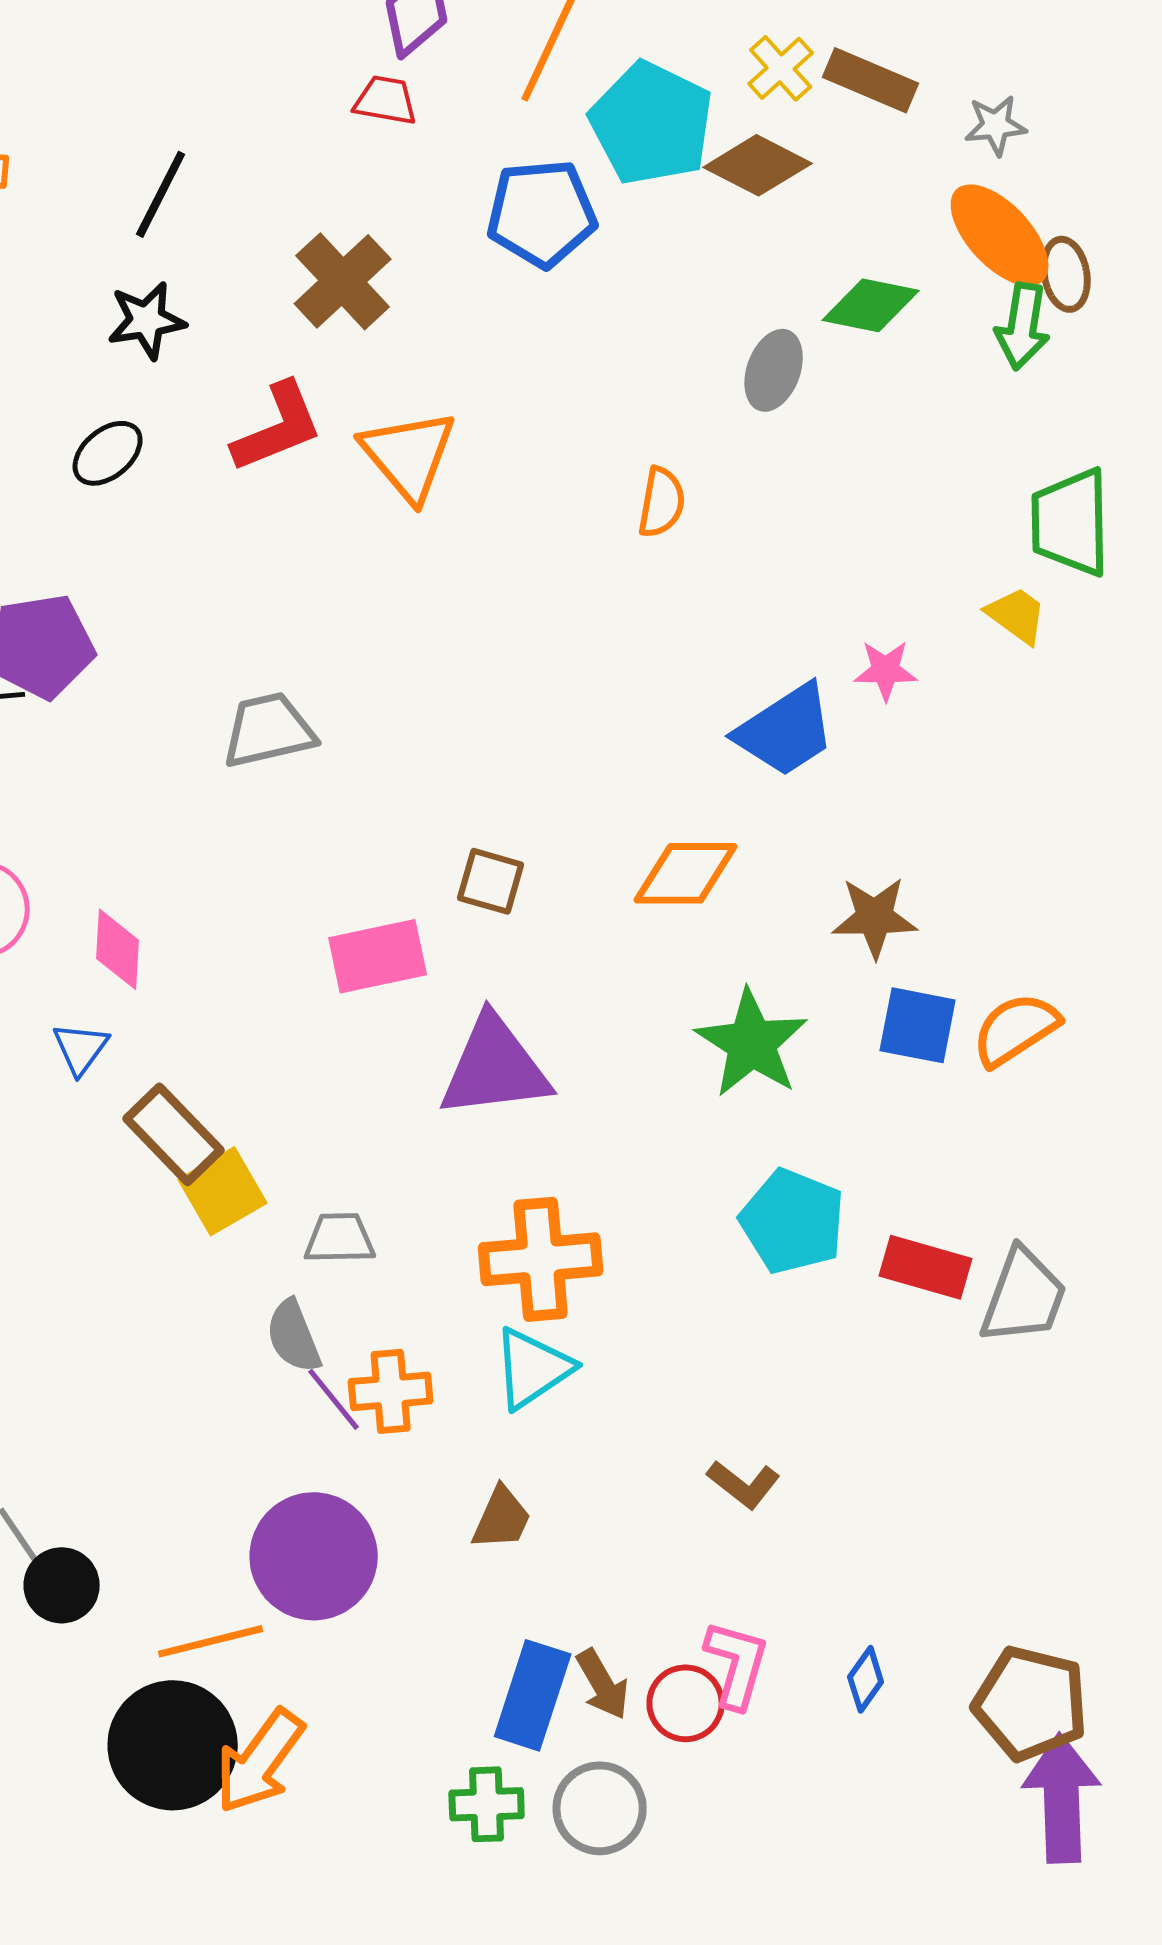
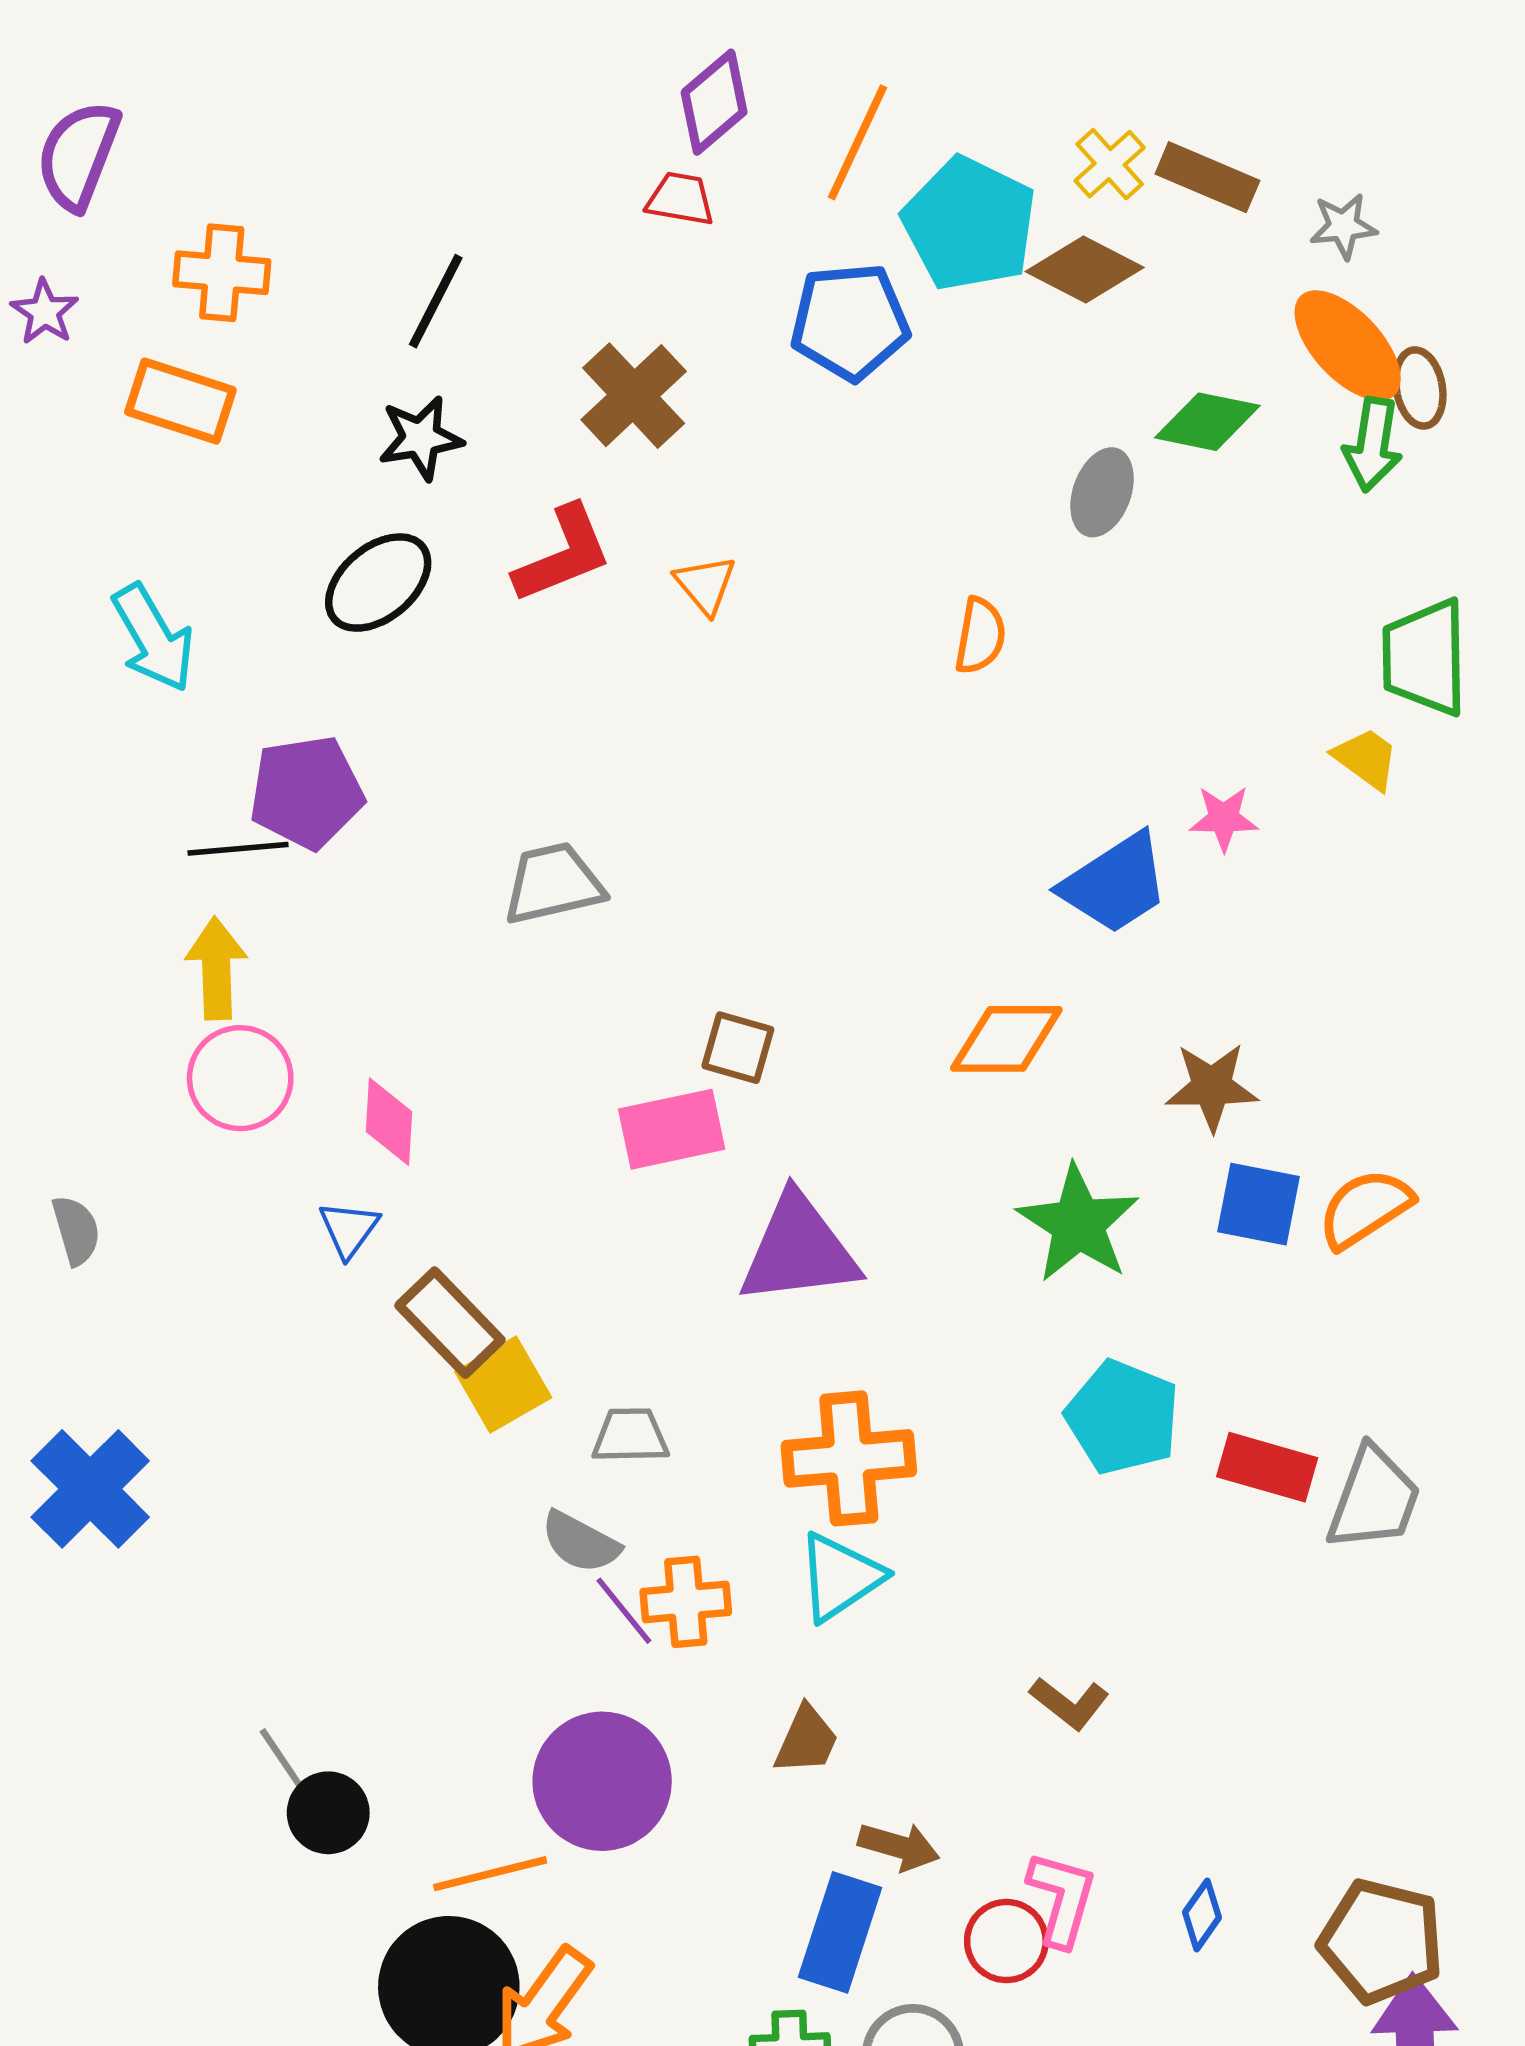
black ellipse: (108, 453) -> (378, 583), size x1.4
orange triangle: (409, 455) -> (705, 585), size x0.6
brown square: (491, 881) -> (738, 1048), moved
gray semicircle: (294, 1336) -> (580, 1542), turned -40
brown arrow: (603, 1684) -> (899, 1846), moved, turned -44

